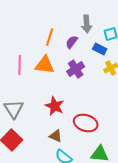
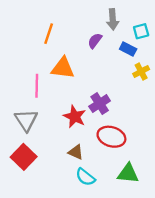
orange line: (50, 37) -> (49, 34), moved
pink line: (20, 65) -> (37, 86), moved
purple cross: (76, 69) -> (100, 104), moved

